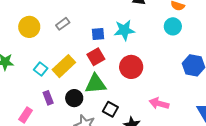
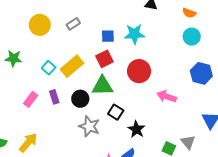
cyan circle: (173, 26) -> (192, 37), moved
pink arrow: (159, 104) -> (167, 96), moved
pink rectangle: (26, 115) -> (31, 99), moved

